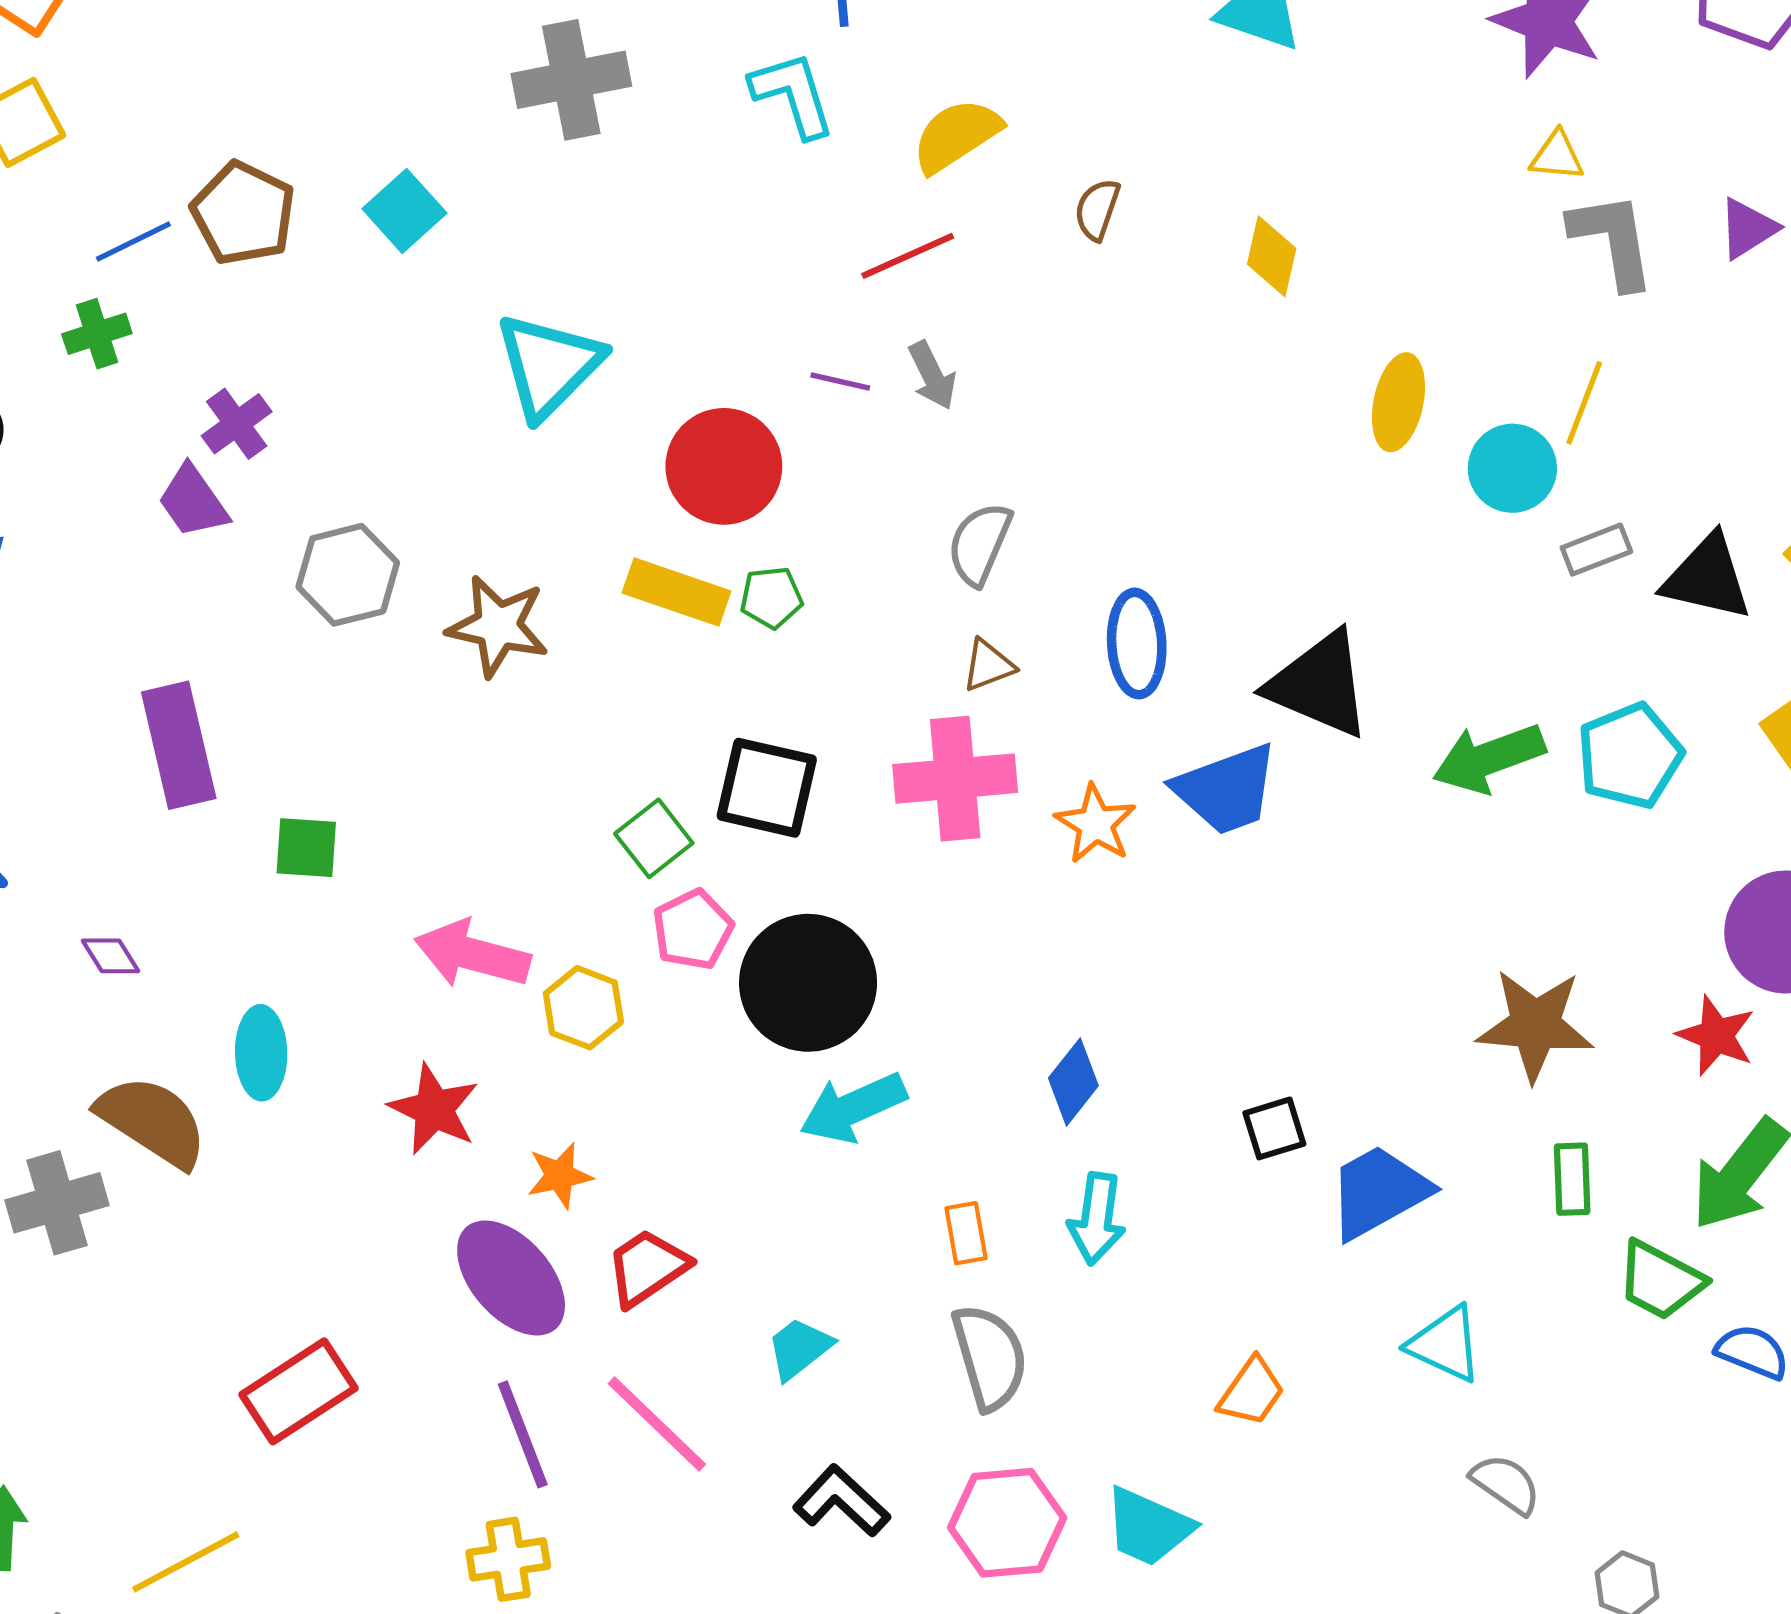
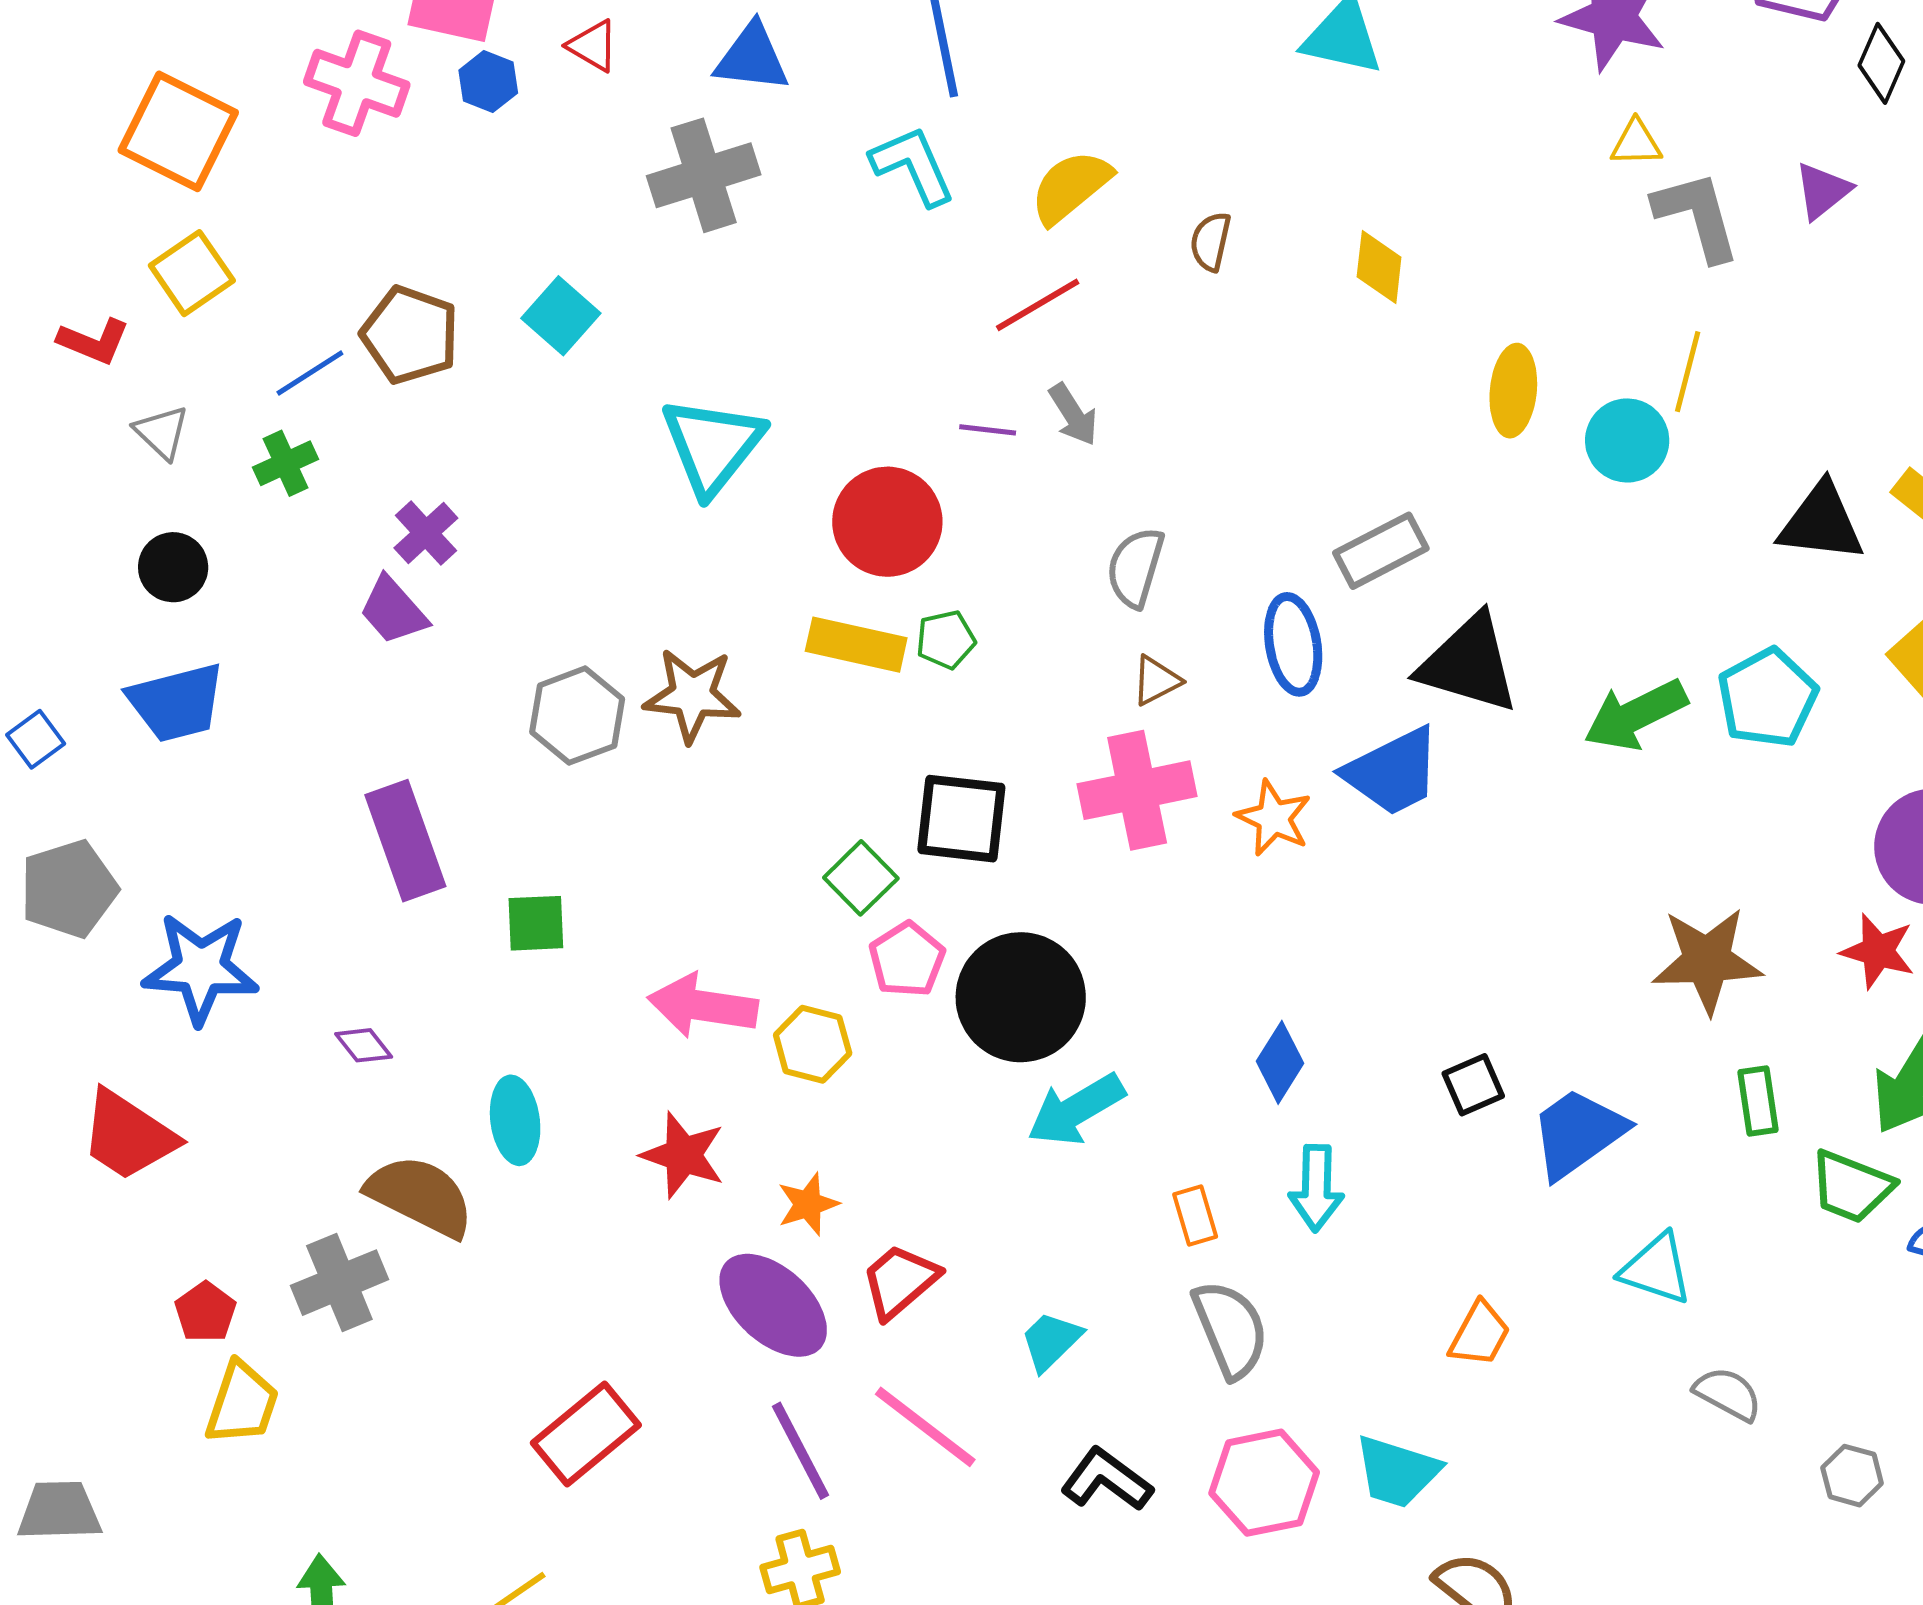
gray rectangle: (1596, 550) -> (1381, 551), moved, size x1.4
gray hexagon: (348, 575) -> (577, 716), moved

